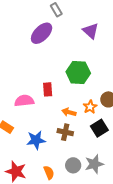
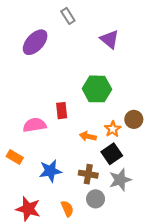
purple ellipse: (42, 33) -> (35, 42), moved
black square: (99, 128) -> (112, 154), moved
brown cross: (65, 132) -> (88, 174), moved
gray star: (94, 164) -> (120, 180), moved

